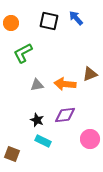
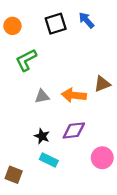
black square: (49, 21) -> (56, 24), turned -30

